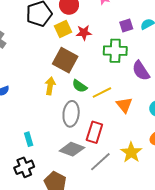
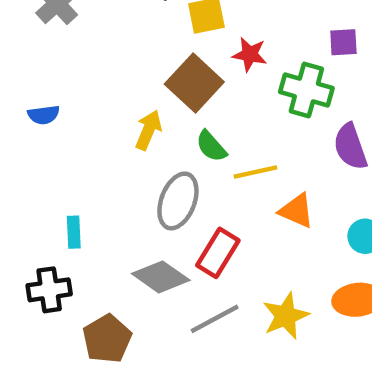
red star: (84, 33) -> (250, 54), moved
orange triangle: (124, 105) -> (296, 211), turned -42

